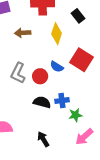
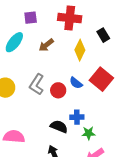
brown arrow: (23, 33) -> (46, 45), turned -42
black semicircle: (42, 102) -> (59, 127), moved

